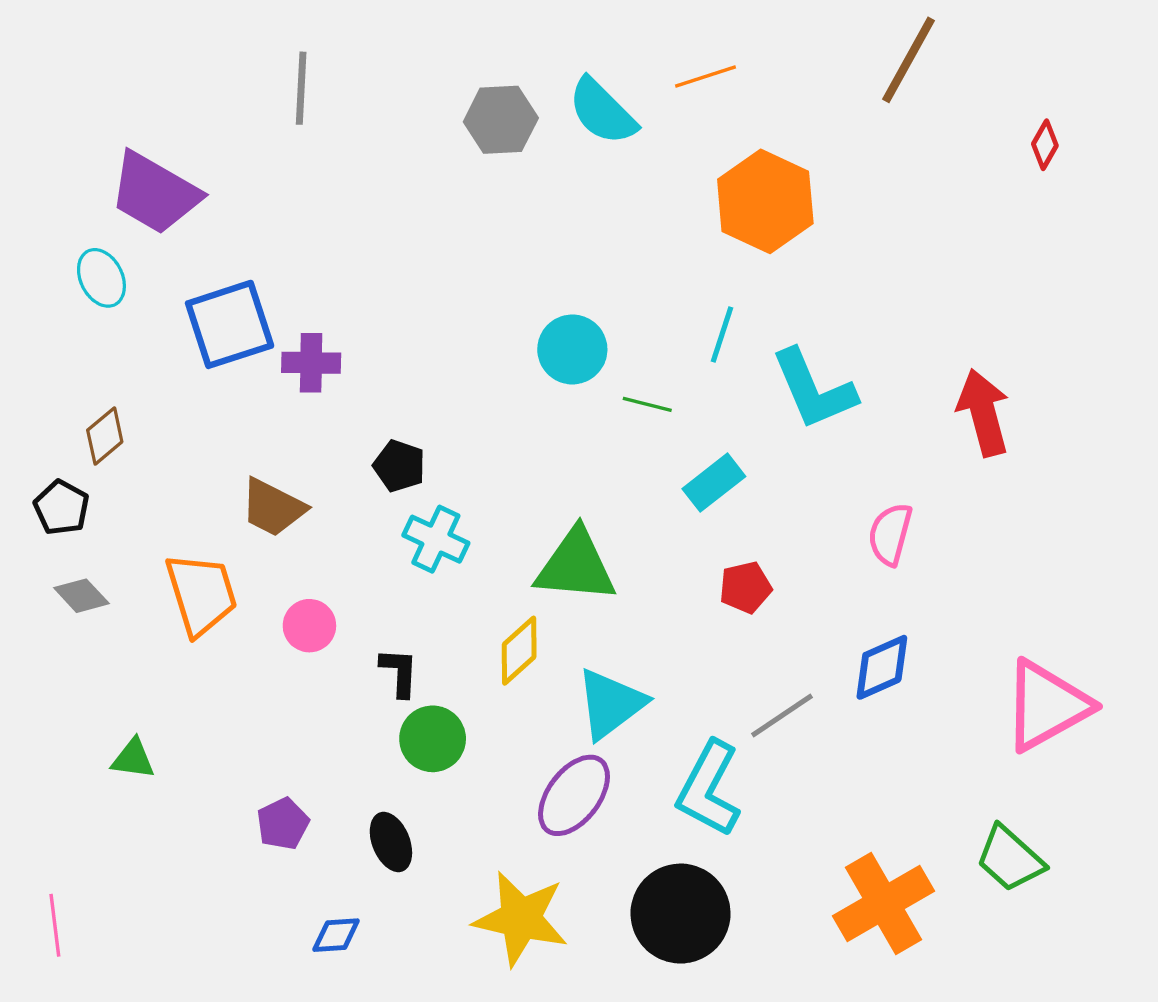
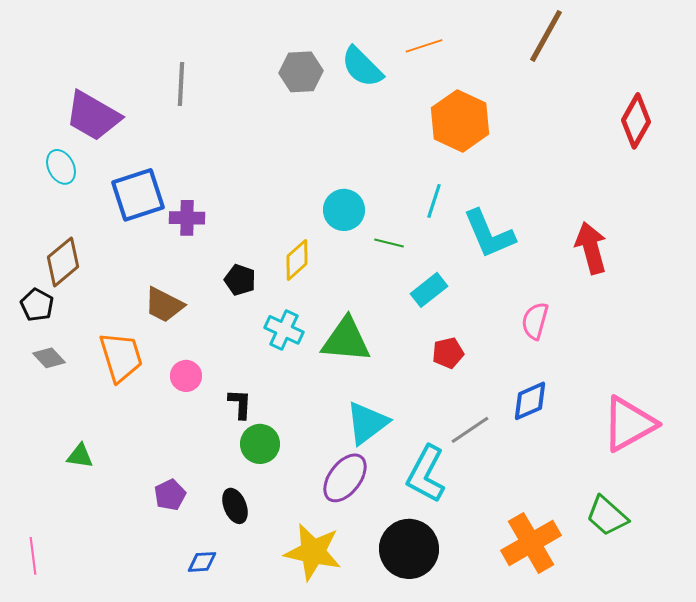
gray line: (301, 88) -> (181, 84), moved
red diamond: (1045, 145) -> (636, 121), moved, size x1.8
brown diamond: (105, 436) -> (63, 262), size x1.4
cyan cross: (436, 539) -> (284, 330), moved
yellow diamond: (519, 651) -> (297, 260), moved

